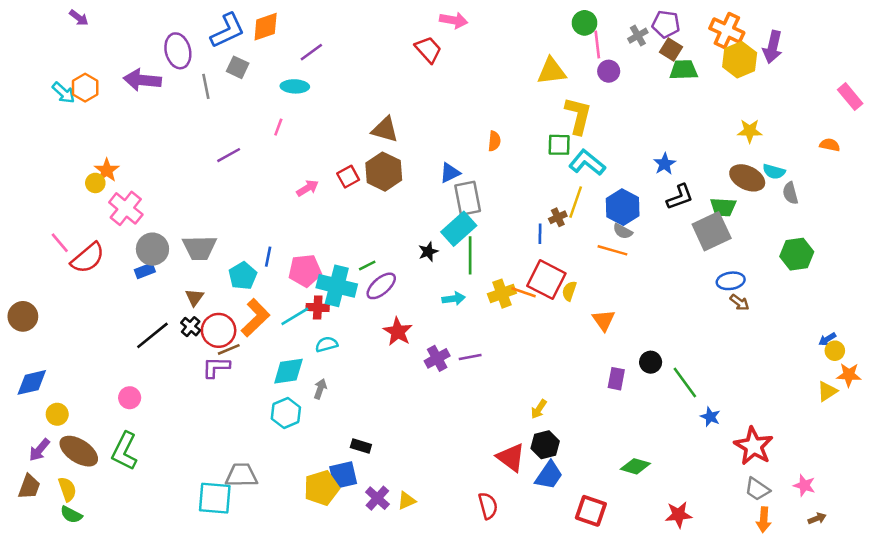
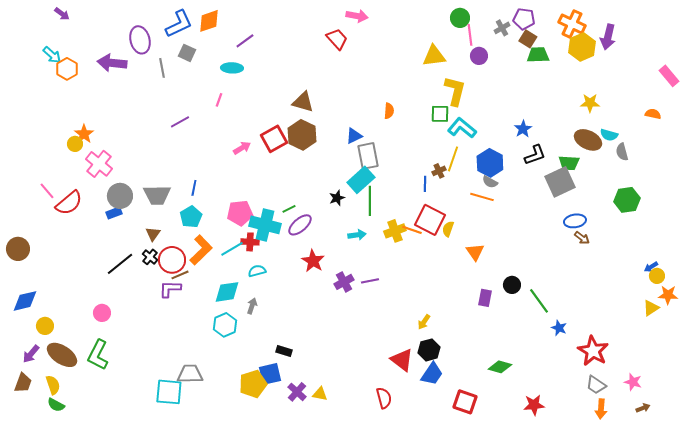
cyan arrow: (64, 93) -> (52, 55), moved
red square: (348, 177) -> (274, 139), size x1.5
blue line: (268, 257) -> (194, 188), moved
yellow triangle: (407, 501) -> (320, 394), turned 35

